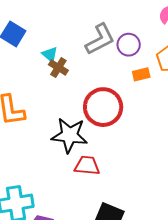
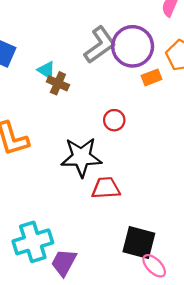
purple circle: (129, 45) -> (133, 46), size x1.6
red circle: (103, 107) -> (114, 120), size x0.5

